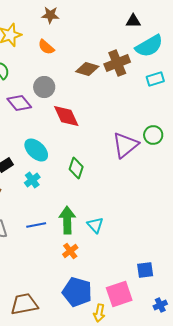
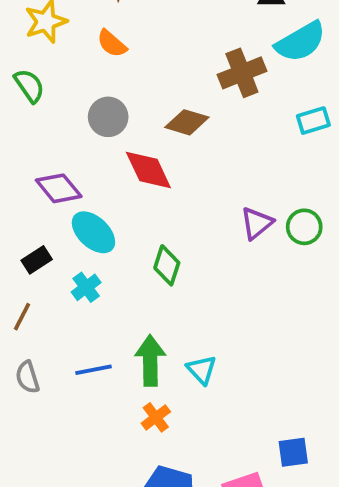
brown diamond: (87, 69) -> (187, 122), moved
cyan rectangle: (155, 79) -> (313, 121), moved
purple diamond: (19, 103) -> (59, 188), moved
green circle: (153, 135) -> (304, 227), moved
purple triangle: (125, 145) -> (257, 223), size x0.7

